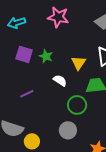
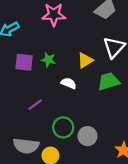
yellow triangle: (79, 63) -> (85, 60), turned 35
green circle: (77, 105) -> (63, 127), moved

